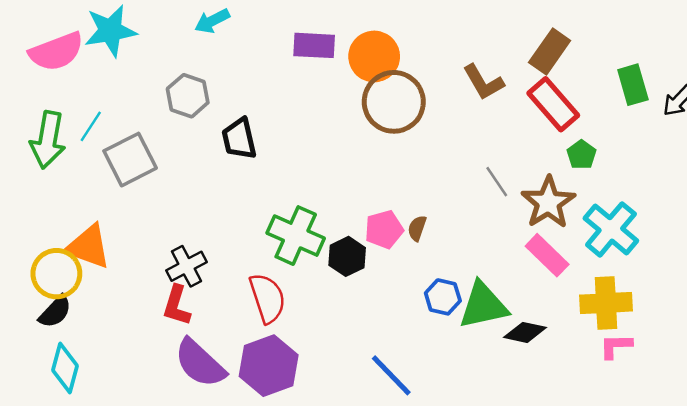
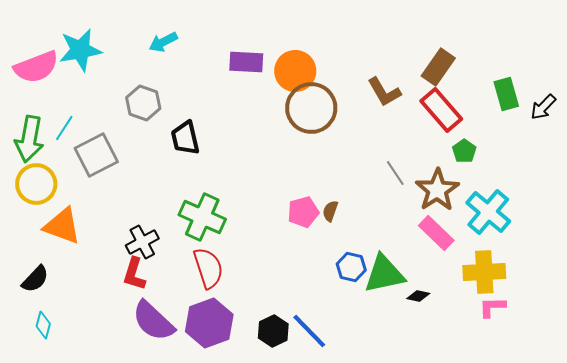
green cross: (296, 236) -> (202, 217), moved
black hexagon: (347, 256) -> (273, 331), moved
yellow circle: (56, 274) -> (36, 184), moved
black diamond: (525, 332) -> (418, 296), size x0.7
cyan diamond: (65, 368) -> (43, 325), size x0.7

